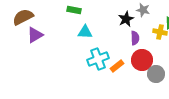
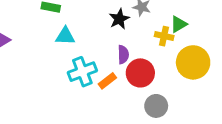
purple semicircle: (135, 38) -> (123, 55), moved
gray circle: (156, 74) -> (156, 106), moved

